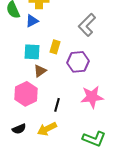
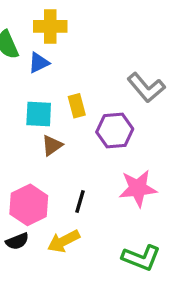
gray L-shape: (87, 25) -> (146, 88), moved, turned -85
yellow rectangle: (55, 47) -> (77, 106), turned -32
pink hexagon: (26, 94) -> (29, 205), moved

